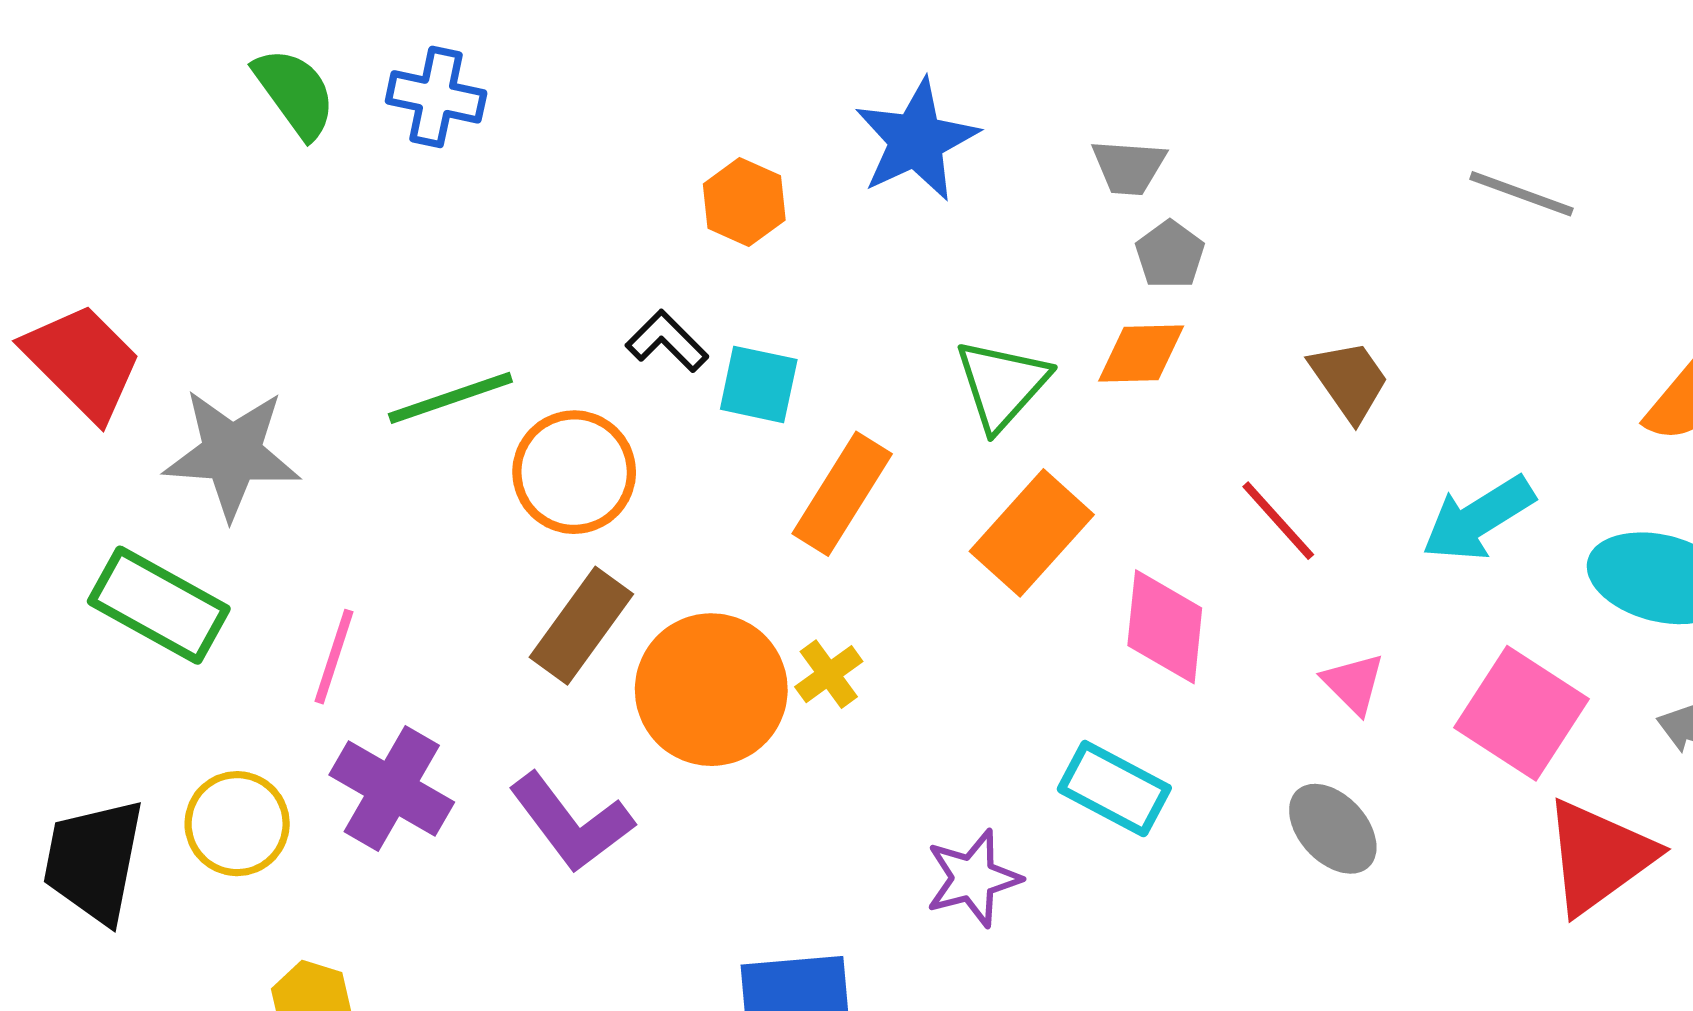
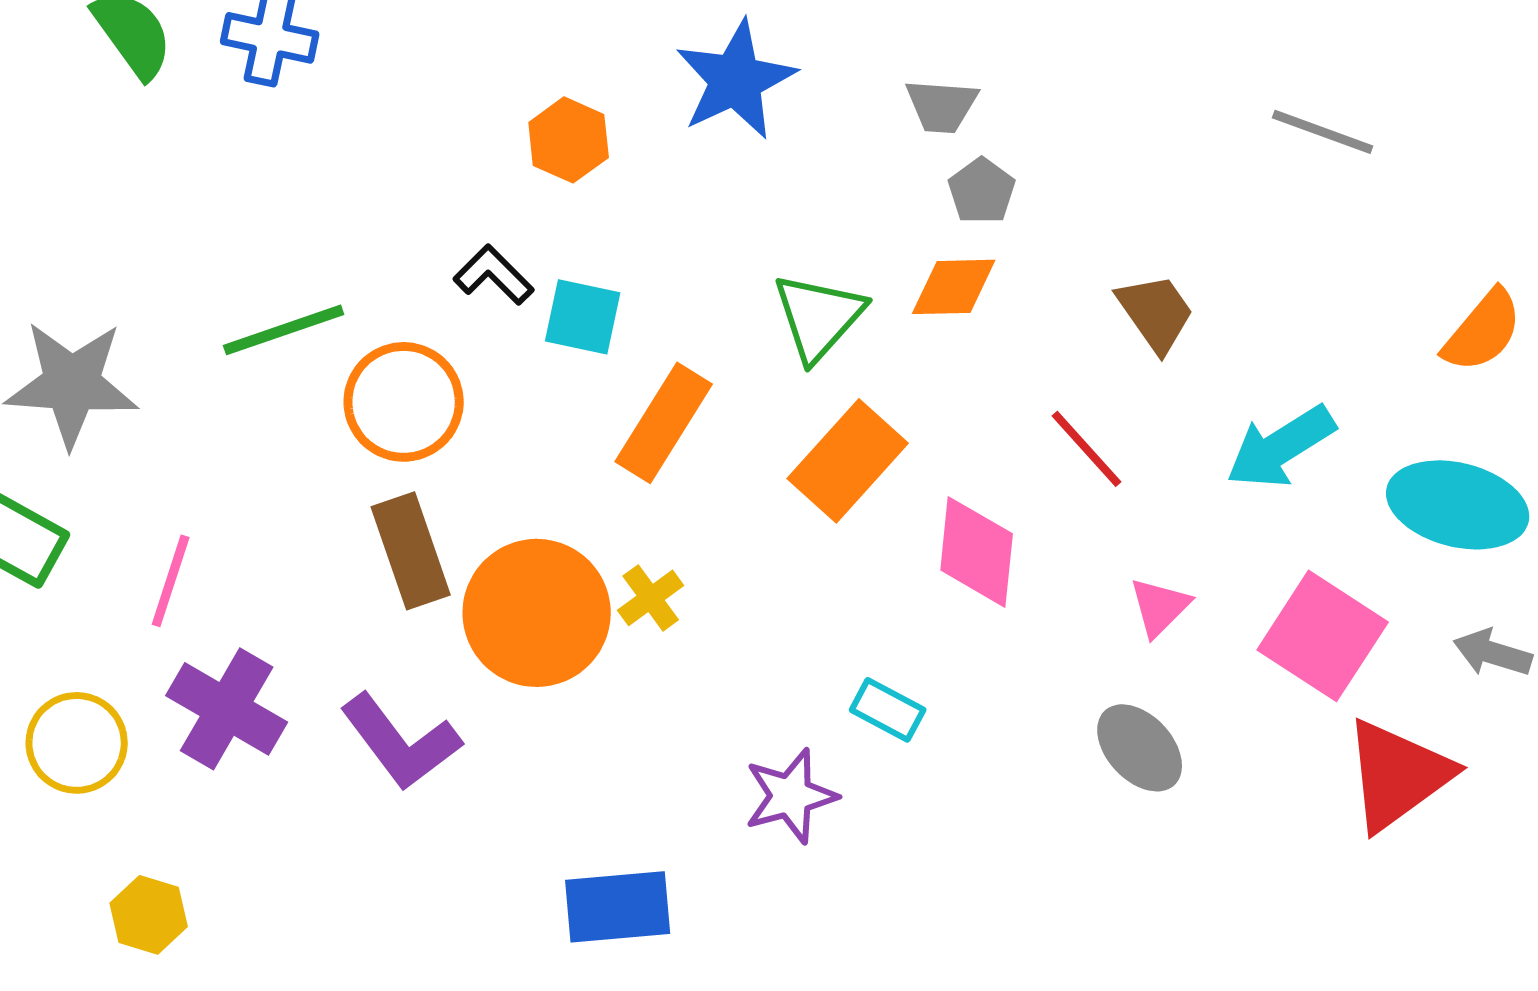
brown rectangle: (581, 626) -> (411, 551), turned -55
pink triangle: (1353, 683) -> (1160, 607), turned 30
cyan rectangle: (1114, 789) -> (888, 710), moved, size x0.7

